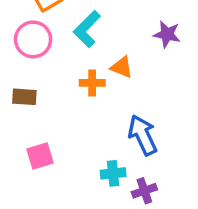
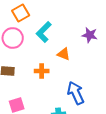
orange cross: (92, 83) -> (42, 71), moved

